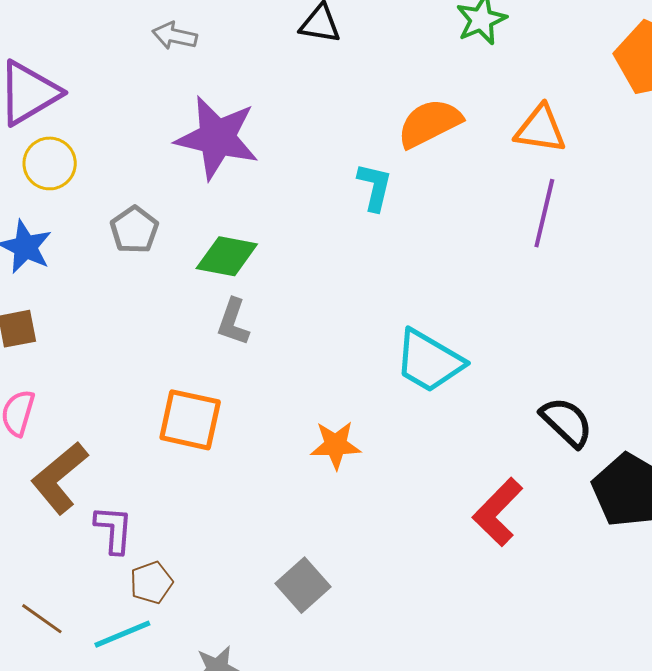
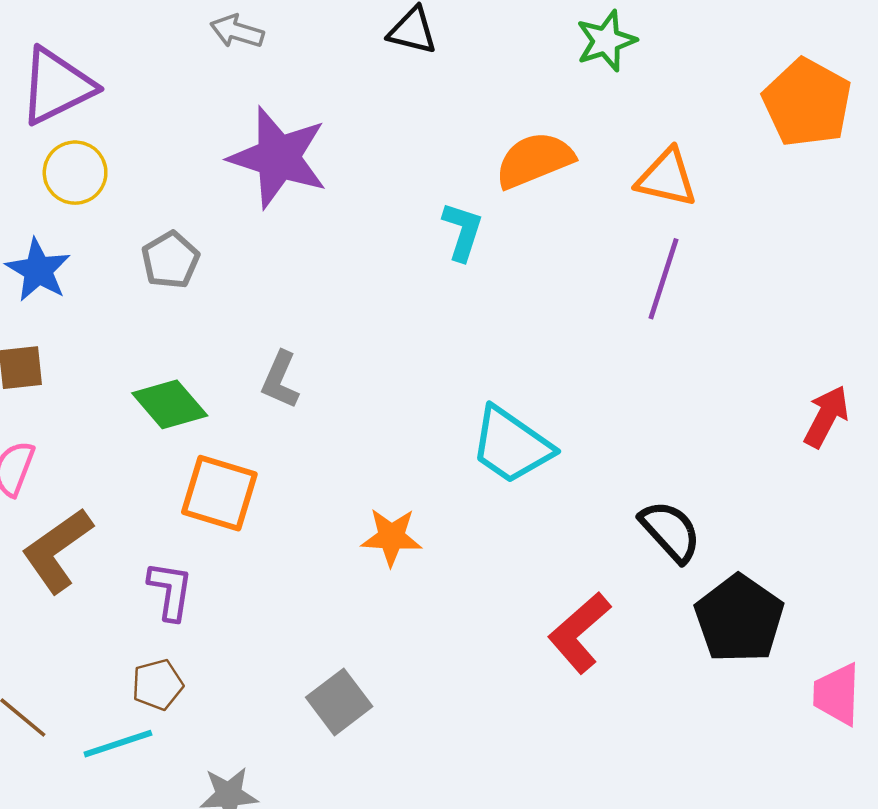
green diamond: (227, 256) -> (170, 404), moved, turned 34
purple L-shape: (114, 529) -> (170, 591), moved

